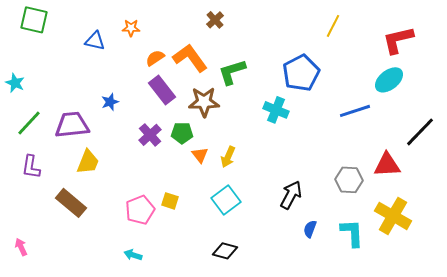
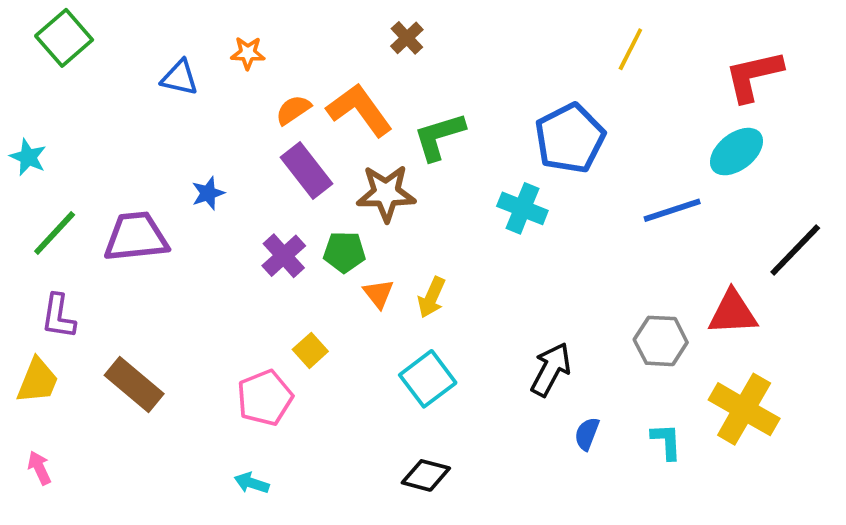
green square: (34, 20) -> (64, 38), turned 36
yellow trapezoid: (88, 162) -> (38, 381), moved
yellow square: (170, 201) -> (310, 350), moved, turned 30
cyan L-shape: (352, 233) -> (666, 441), size x0.7

